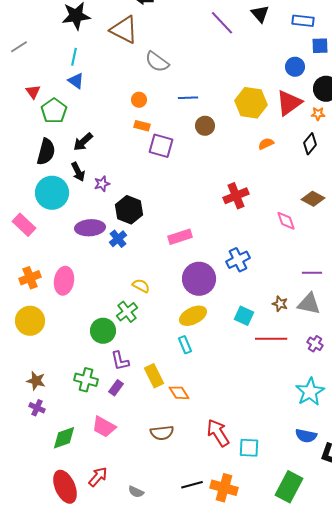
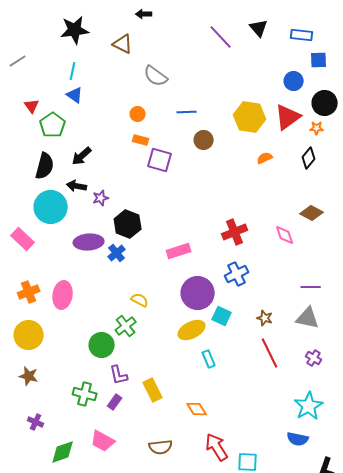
brown triangle: (124, 30) -> (123, 44), size x0.7
black arrow: (78, 172) -> (77, 186), turned 126
red cross: (236, 196) -> (235, 232), moved
brown star: (280, 304) -> (265, 318), moved
cyan square: (244, 316) -> (222, 316), moved
red line: (271, 339) -> (270, 353), turned 64
cyan rectangle: (185, 345) -> (209, 359), moved
brown star: (36, 381) -> (29, 376), moved
orange diamond: (179, 393) -> (197, 409), moved
blue semicircle: (306, 436) -> (298, 439), moved

